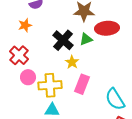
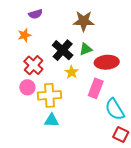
red ellipse: (107, 28) -> (107, 62), moved
red cross: (19, 55) -> (33, 65), moved
pink rectangle: (82, 84) -> (96, 88), moved

